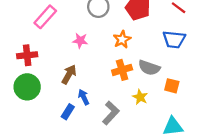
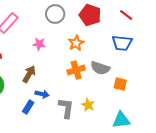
blue arrow: (84, 97) -> (42, 94), turned 128
yellow star: (140, 97) -> (88, 105), moved
gray L-shape: (111, 113) -> (66, 108), turned -35

